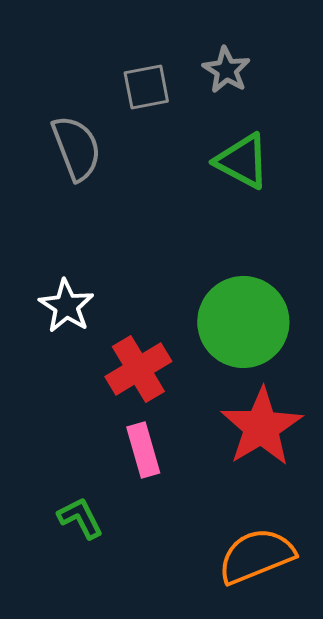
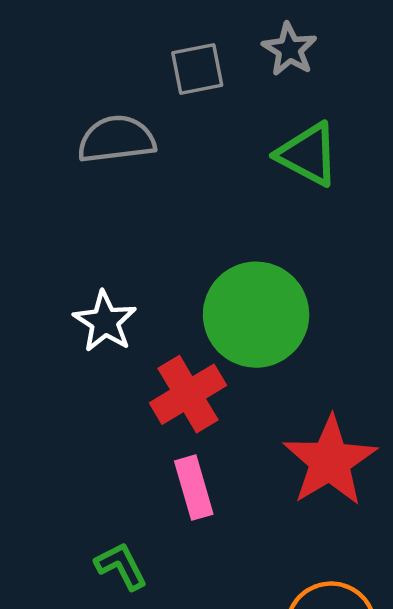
gray semicircle: (76, 148) -> (116, 139), turned -76
green circle: (243, 322) -> (256, 315), moved

